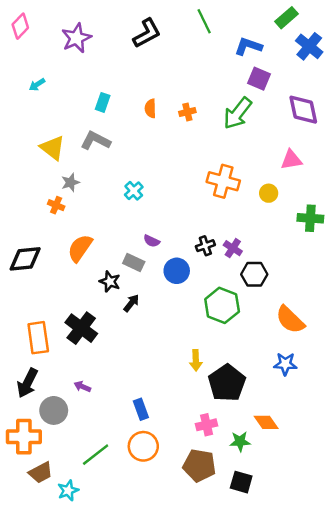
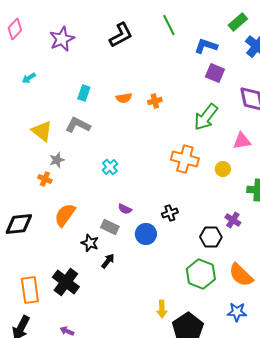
orange semicircle: (150, 108) -> (124, 98), turned -98
green arrow: (238, 113) -> (206, 117), moved
purple cross: (233, 248) -> (233, 220), moved
green hexagon: (222, 305) -> (201, 274), moved

